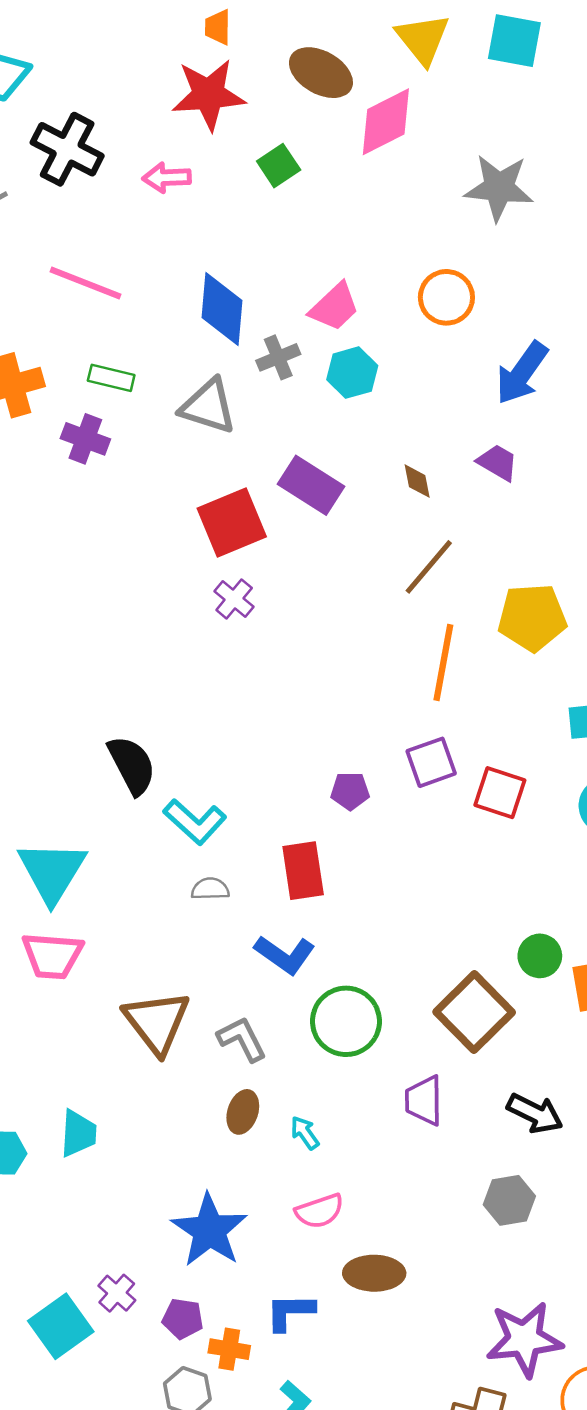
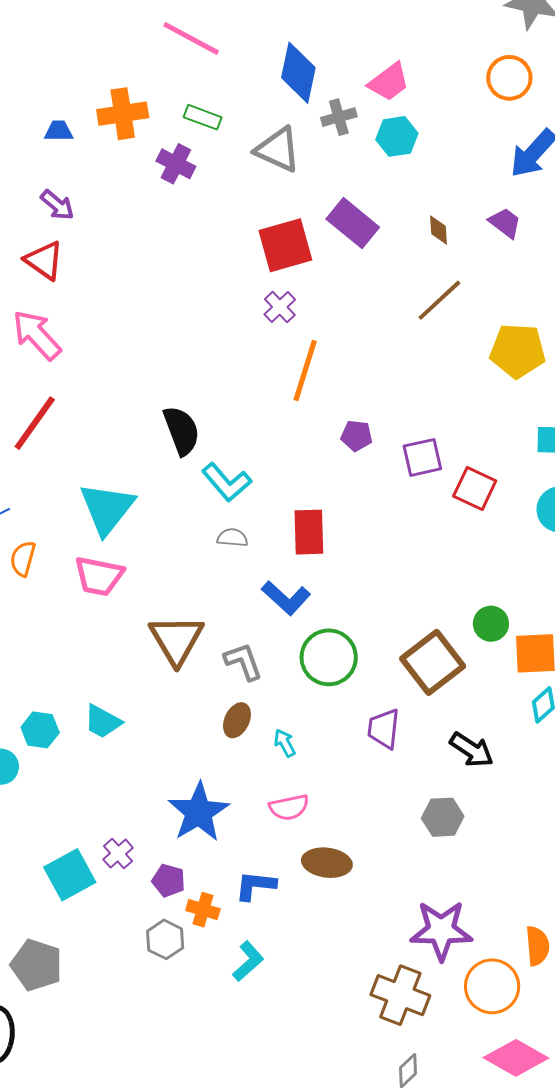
orange circle: (446, 297) -> (509, 78), moved
orange line: (443, 663) -> (305, 371), moved
purple pentagon: (350, 791) -> (357, 436), moved
cyan trapezoid: (78, 1133) -> (103, 721), turned 108

